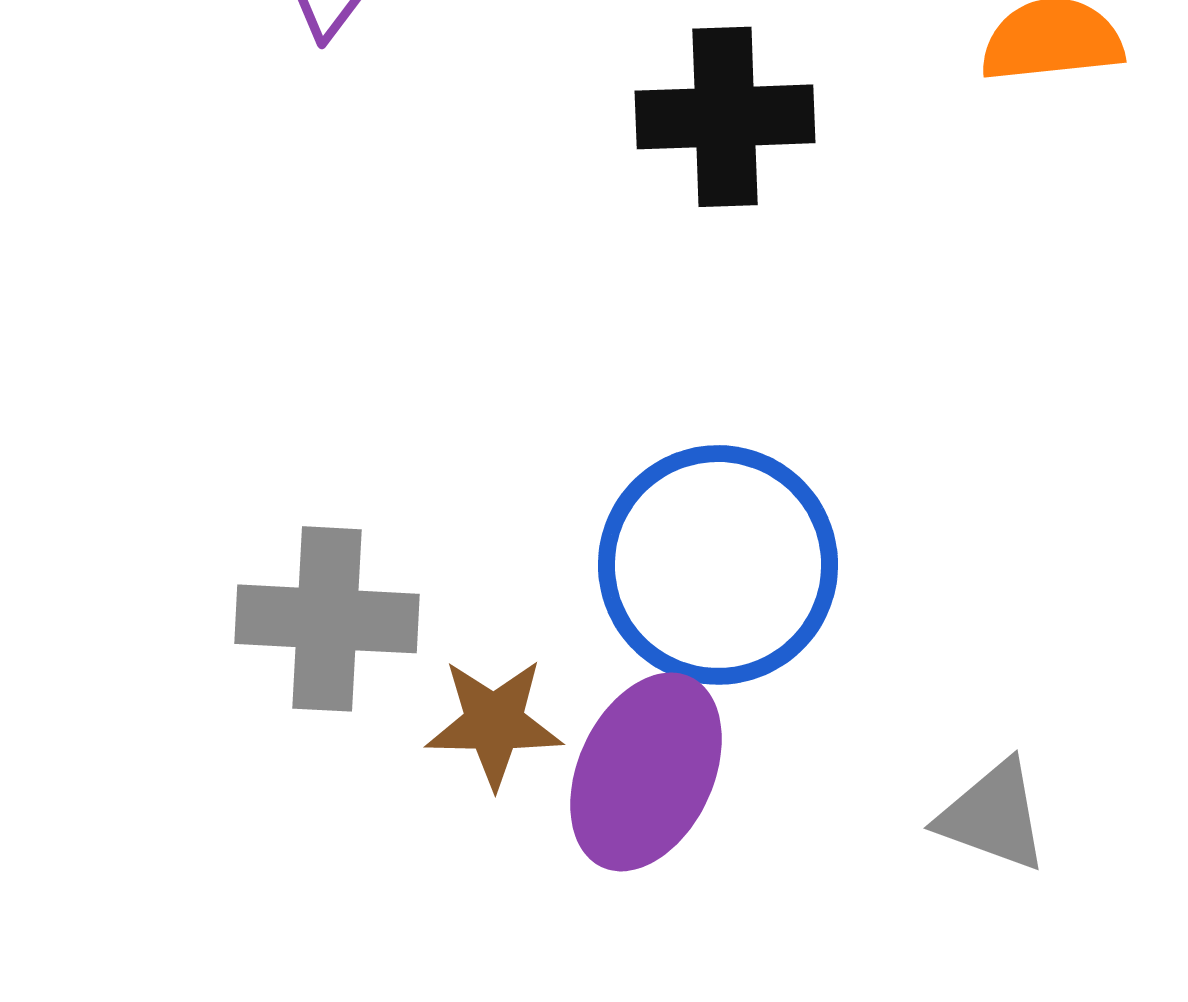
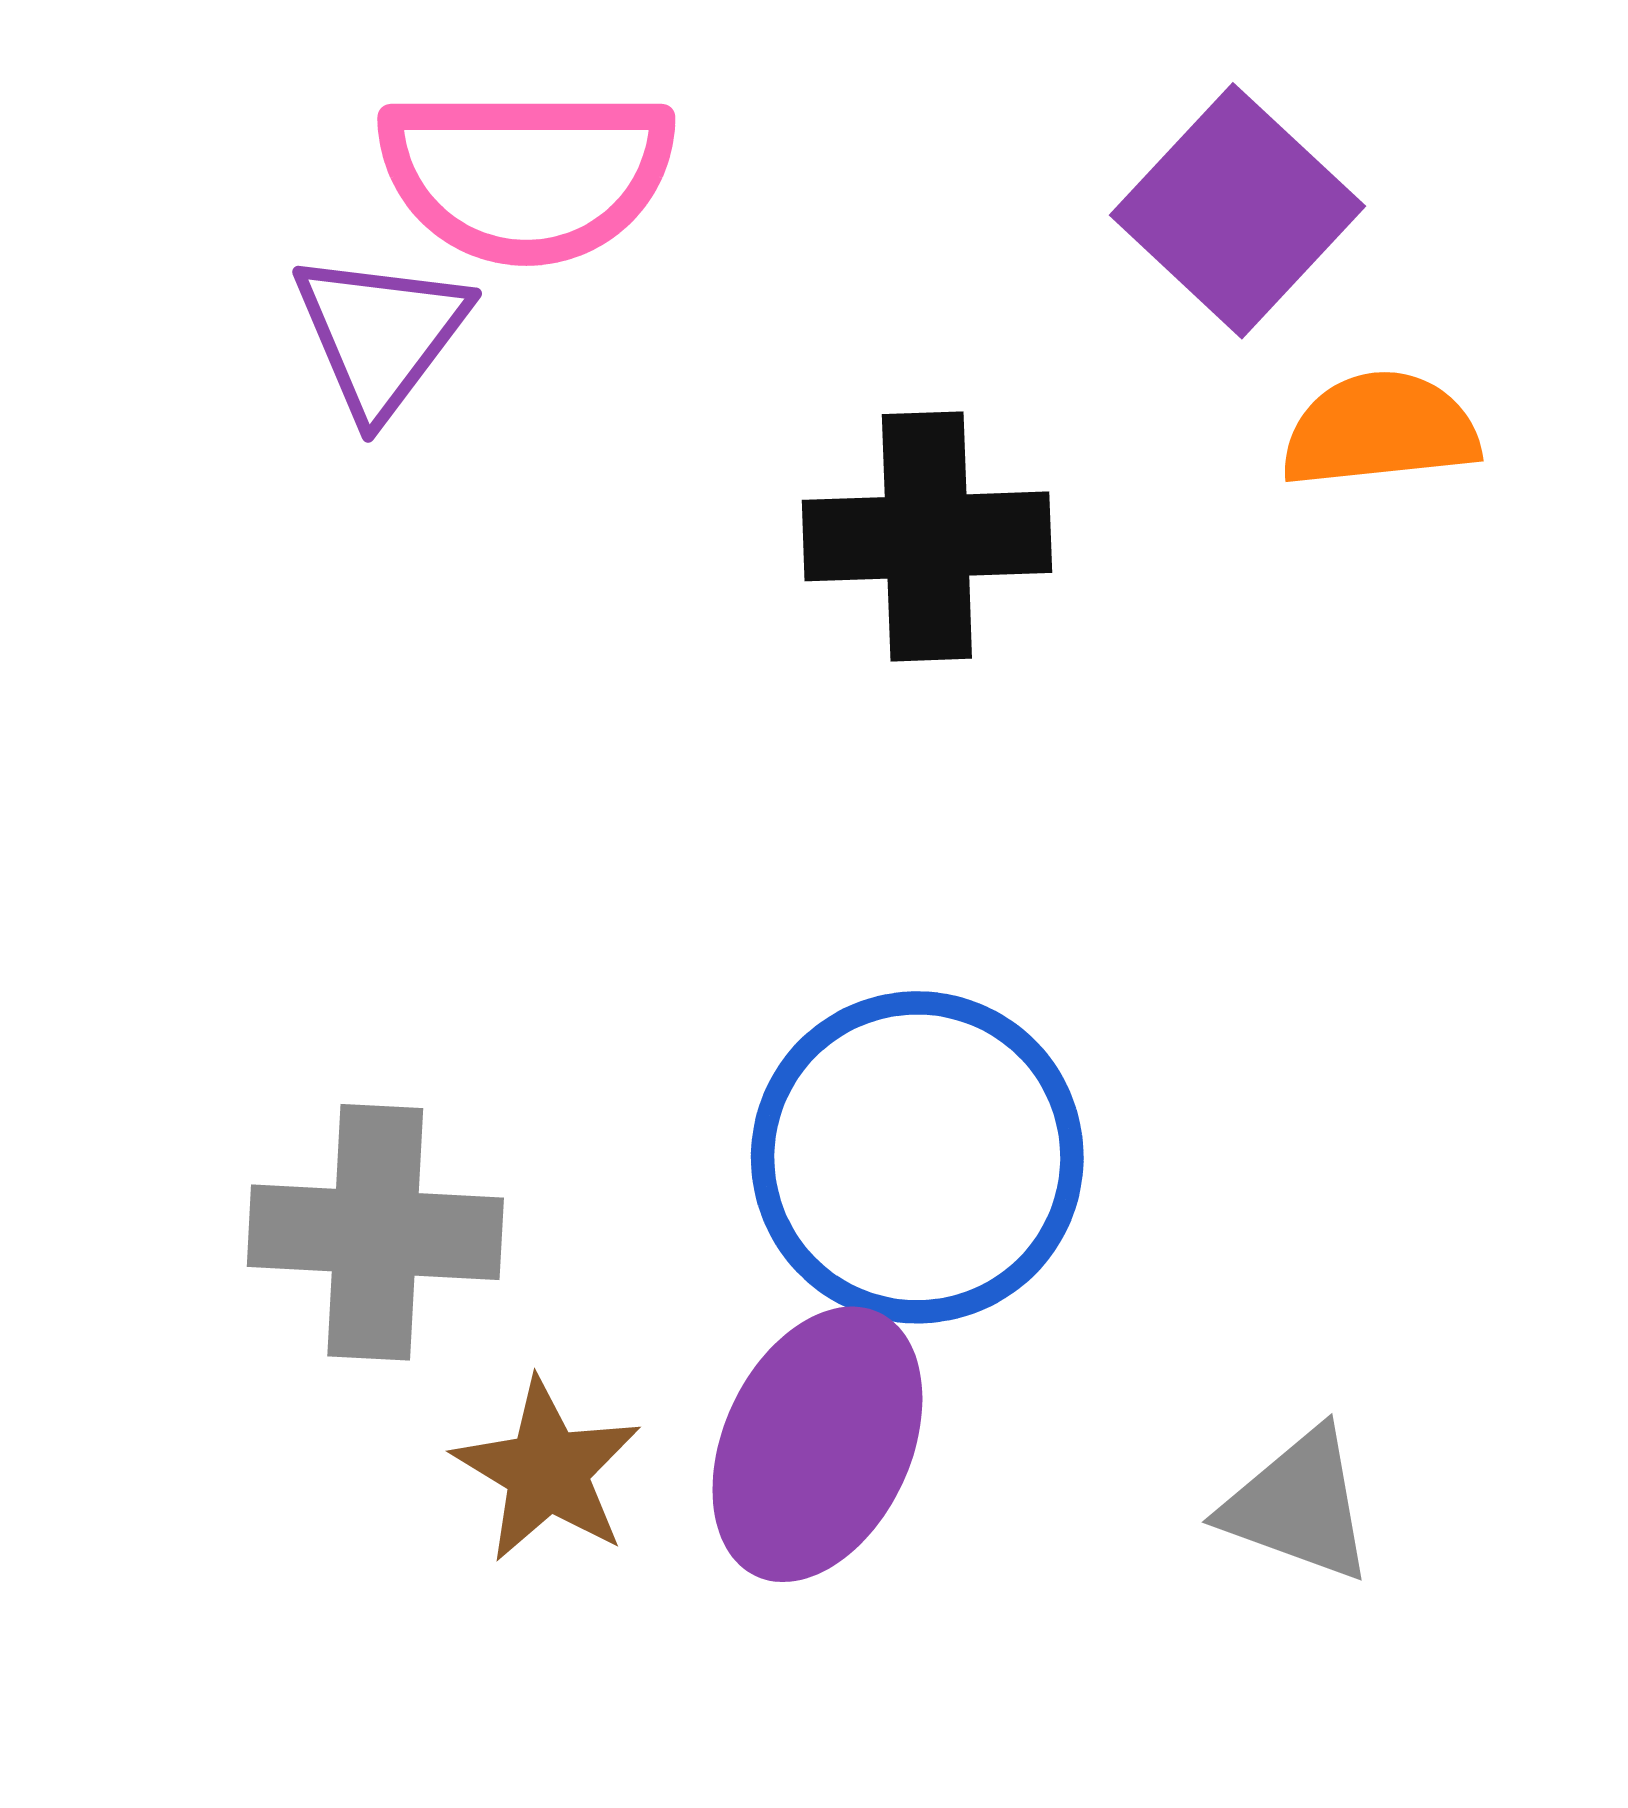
brown star: (494, 723) -> (547, 1471), moved, turned 30

